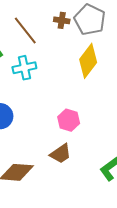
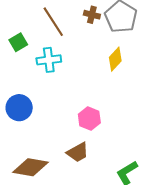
yellow diamond: (88, 61) -> (115, 59), size x0.7

